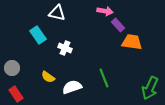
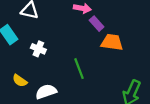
green line: (104, 78) -> (79, 69), moved

